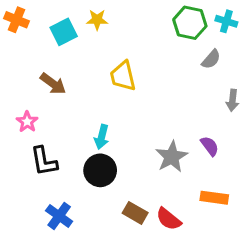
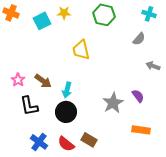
green hexagon: (190, 23) -> (104, 15), moved
brown arrow: (53, 84) -> (43, 81), moved
gray arrow: (232, 100) -> (153, 66), turned 104
red semicircle: (169, 219) -> (66, 144), moved

